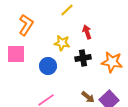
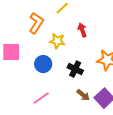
orange L-shape: (26, 25) -> (36, 23), moved
black cross: (83, 58) -> (75, 69), moved, turned 35

